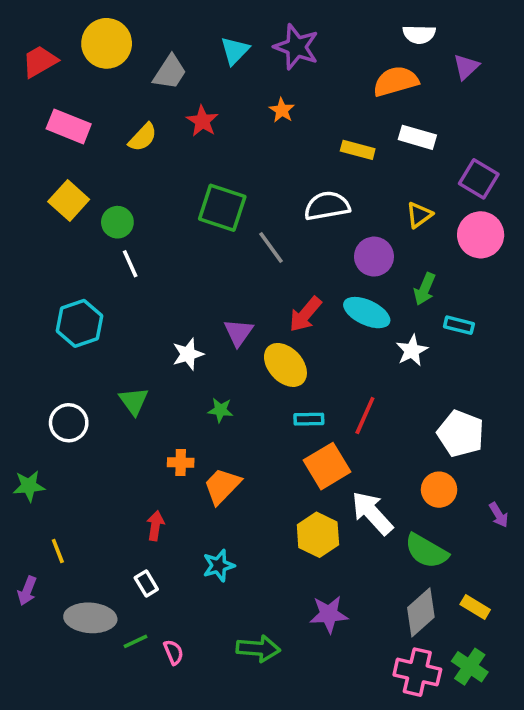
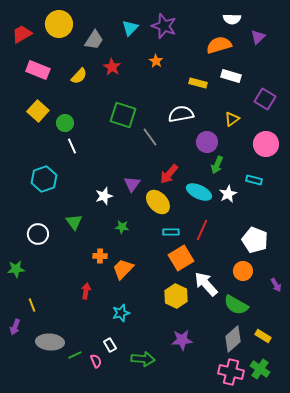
pink circle: (481, 235) -> (266, 144), moved
green arrow: (425, 289) -> (217, 165), moved
cyan ellipse: (367, 313) -> (199, 192), moved
white rectangle: (146, 584) -> (110, 345), moved

